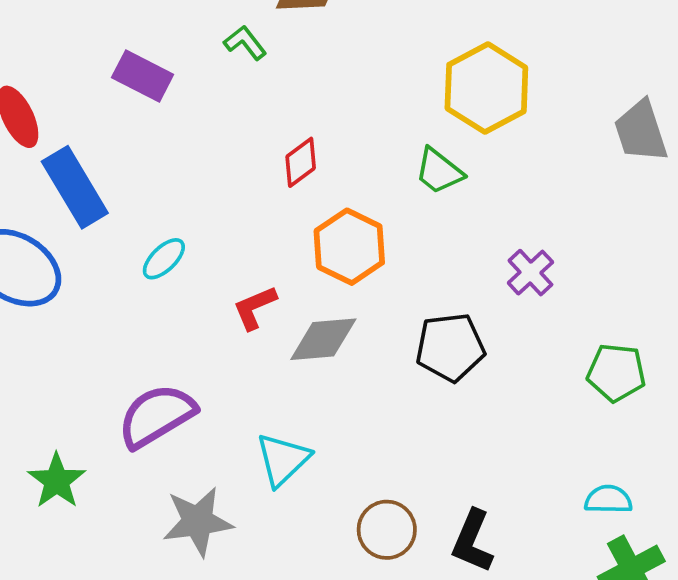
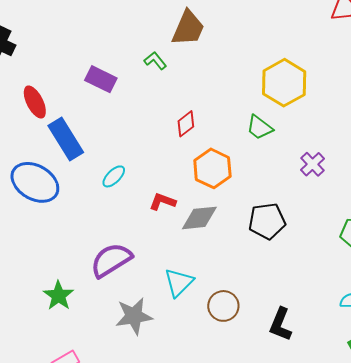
purple cross: (530, 273) -> (313, 164), moved
red L-shape: (255, 307) -> (163, 202), turned 44
brown circle: (387, 530) -> (223, 306), moved

